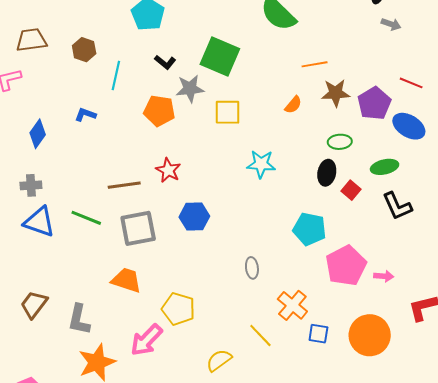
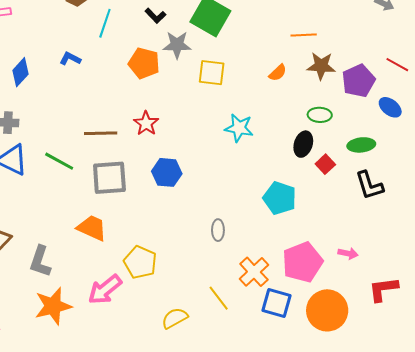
blue ellipse: (409, 126) -> (390, 107), size x0.7
pink pentagon: (346, 266) -> (303, 262), moved
blue square: (318, 334) -> (276, 303), size x1.4

